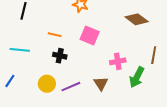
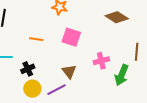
black cross: (60, 56) -> (28, 69), moved, turned -32
brown triangle: (101, 83) -> (69, 71), moved

